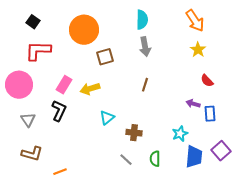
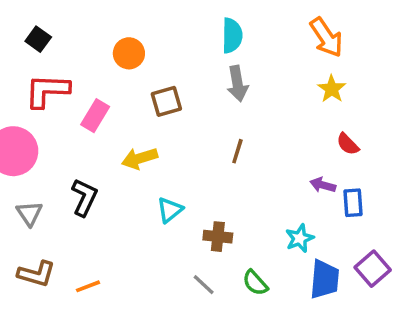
orange circle: (84, 30) -> (129, 53), size x0.6
pink rectangle: (64, 85) -> (95, 116), moved
green semicircle: (155, 159) -> (255, 283), turned -42
orange line: (60, 172) -> (88, 286), moved

